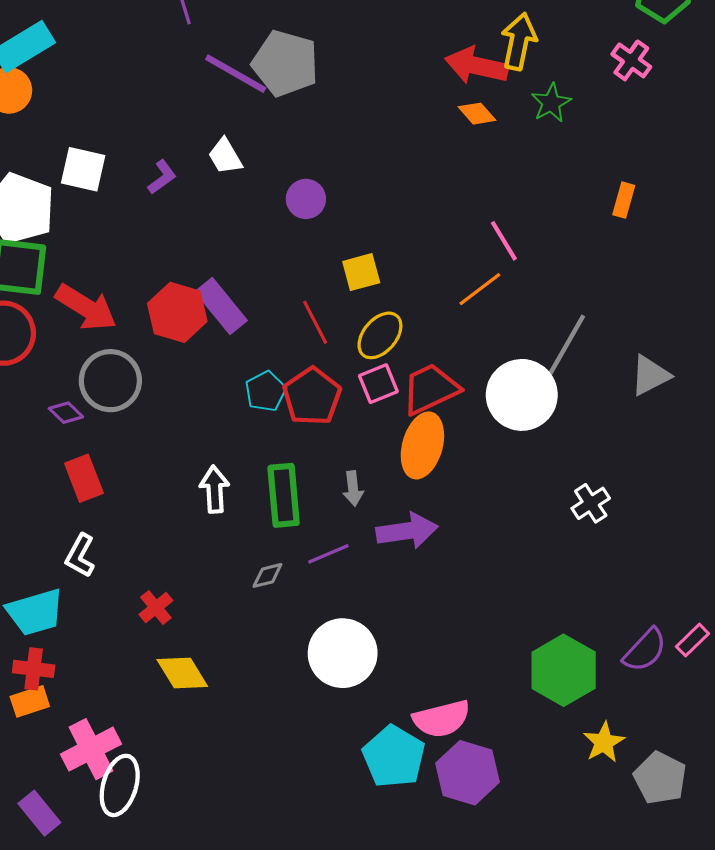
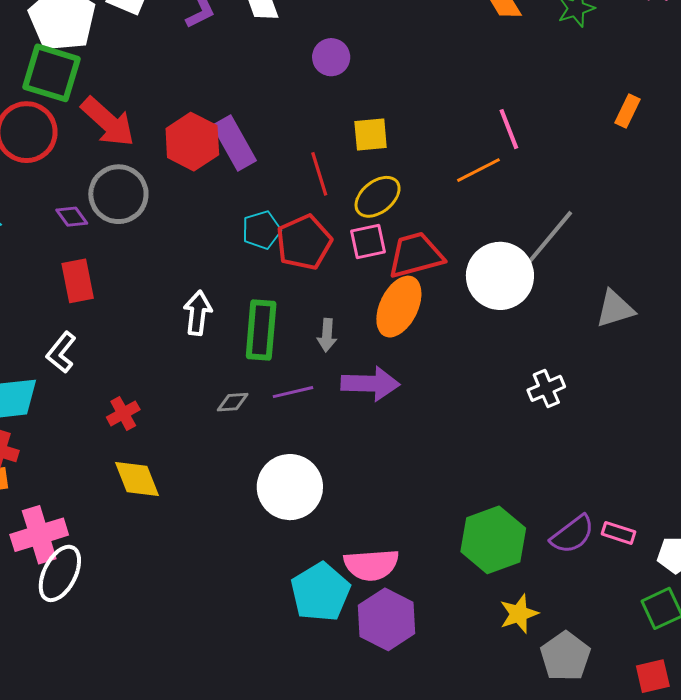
gray triangle: (650, 375) -> (615, 309), moved
pink rectangle: (692, 640) -> (619, 533), turned 52

